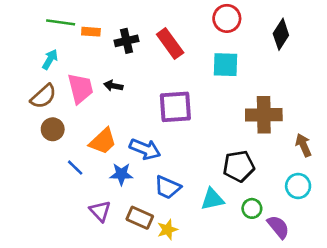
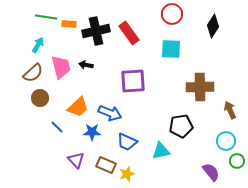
black cross: (127, 41) -> (96, 31), size x1.5
green circle: (252, 208) -> (237, 161), moved

